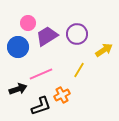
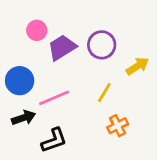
blue circle: (18, 47) -> (20, 81), moved
orange cross: (62, 95) -> (118, 126), moved

